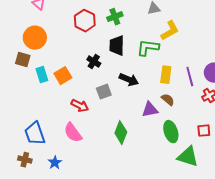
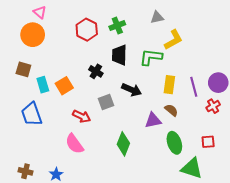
orange circle: (35, 38) -> (33, 35), moved
blue trapezoid: (35, 134) -> (32, 114), moved

